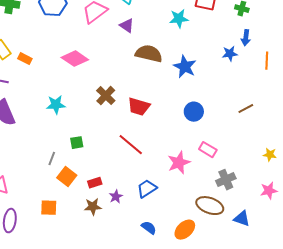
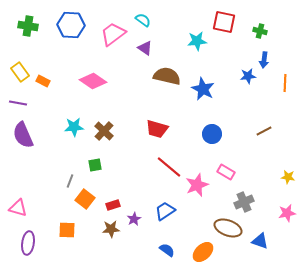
brown cross: (106, 96) -> (104, 131), moved
red line: (131, 145) -> (169, 167), moved

